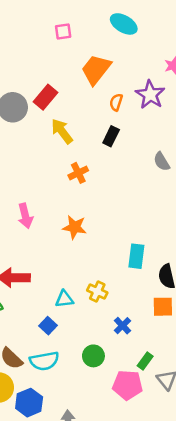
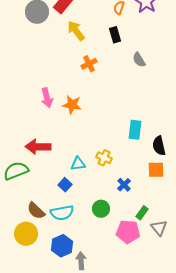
black rectangle: (111, 136) -> (115, 35), turned -42
gray semicircle: (162, 162) -> (139, 60), moved
orange star: (75, 227) -> (72, 105), moved
blue hexagon: (29, 403) -> (62, 246), moved

